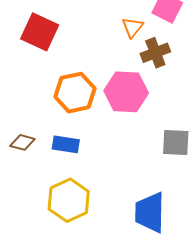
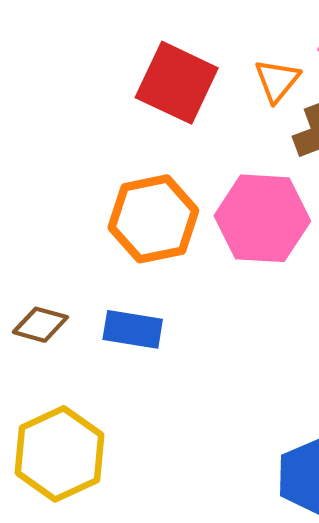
red square: (40, 32) -> (177, 83), moved
yellow hexagon: (69, 200) -> (59, 454), moved

